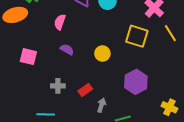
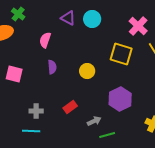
purple semicircle: (67, 49) -> (52, 67), turned 56
gray cross: (58, 86) -> (36, 111), moved
gray arrow: (101, 105) -> (94, 121), moved, turned 48

